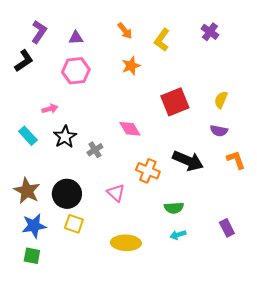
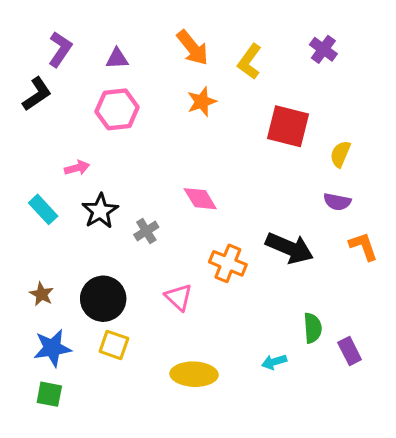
orange arrow: (125, 31) -> (192, 48), size x1.4
red square: (175, 102) -> (288, 126), moved, turned 36
brown star: (27, 191) -> (42, 294), size x0.6
green semicircle: (174, 208) -> (313, 328), moved, turned -90

